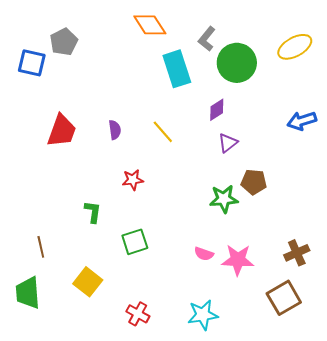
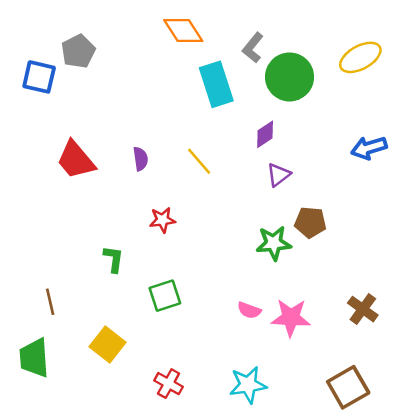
red trapezoid: (62, 131) -> (76, 160), turned 120
brown cross: (297, 253) -> (363, 309), turned -30
brown square: (284, 298) -> (348, 387), moved

